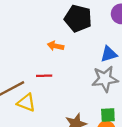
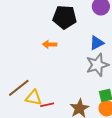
red line: (44, 76) -> (47, 105), moved

